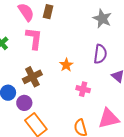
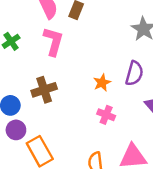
orange star: (66, 65) -> (102, 83), moved
purple circle: (24, 103) -> (16, 130), moved

